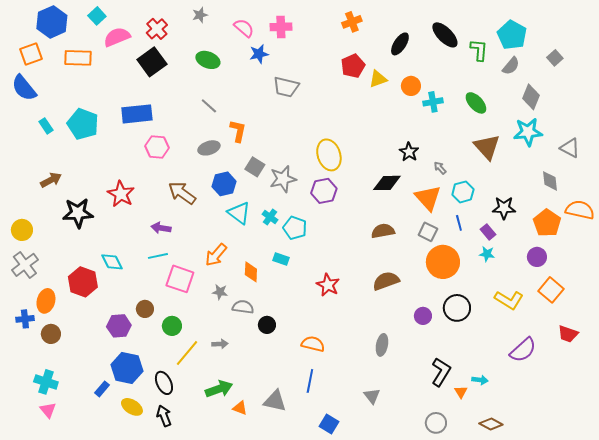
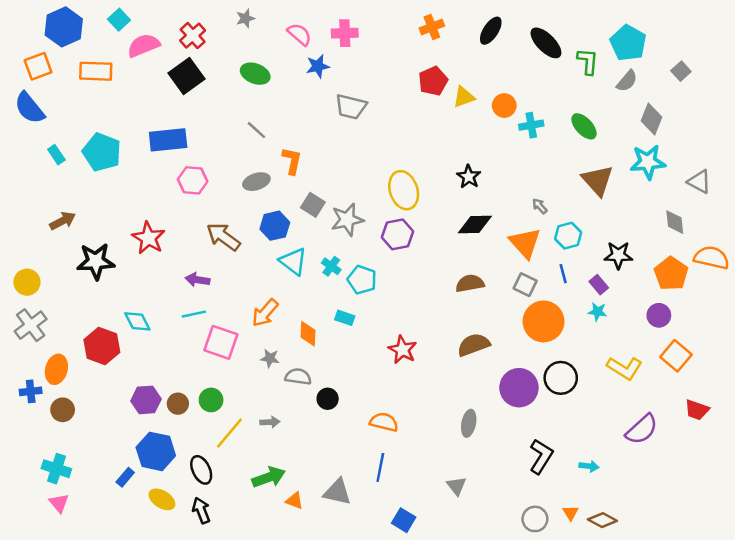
black ellipse: (400, 44) -> (491, 31), moved
black star: (409, 152) -> (469, 177), moved
brown circle: (145, 309) -> (178, 404), moved
purple circle: (423, 316) -> (519, 388), size x1.8
orange triangle: (461, 392) -> (571, 513), moved

